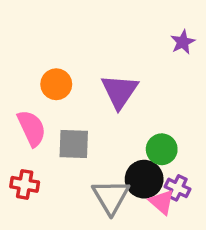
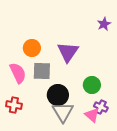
gray square: (74, 144) -> (42, 71), moved
black circle: (144, 179) -> (58, 95), moved

